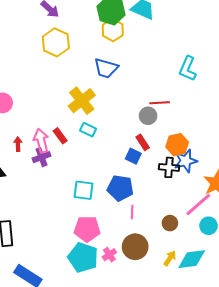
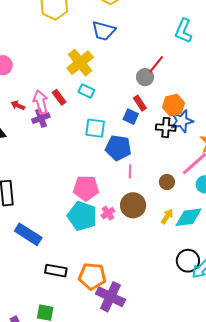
red line: (160, 103) -> (156, 64), turned -48
red arrow: (18, 144) -> (18, 105), turned -64
cyan square: (84, 190) -> (95, 128), moved

